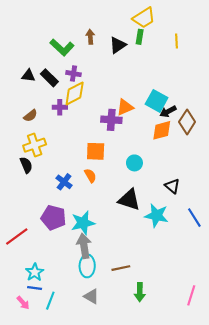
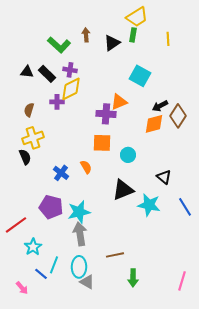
cyan square: (157, 101) -> (140, 76), moved
brown semicircle: (30, 116) -> (29, 110), turned 144
orange square: (96, 151) -> (102, 143), moved
black triangle: (129, 200) -> (123, 190), turned -40
cyan ellipse: (87, 266) -> (79, 267), moved
cyan star: (35, 272) -> (33, 247), moved
blue line: (35, 288) -> (41, 274), moved, turned 32
cyan line: (50, 301) -> (54, 265), moved

